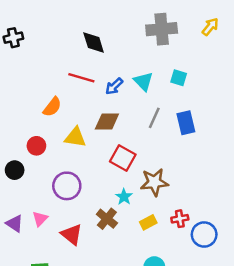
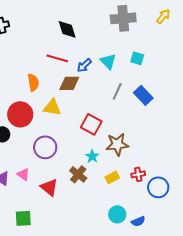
orange semicircle: (52, 107) -> (33, 82), turned -48
brown diamond: (107, 121) -> (69, 83), moved
blue rectangle: (186, 123) -> (143, 95), turned -30
red circle: (36, 146) -> (20, 114), size x1.6
pink triangle: (40, 219) -> (23, 174), turned -40

